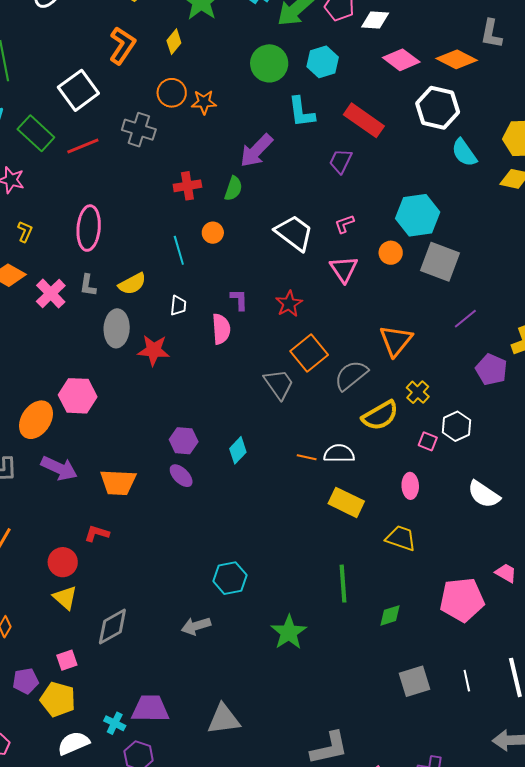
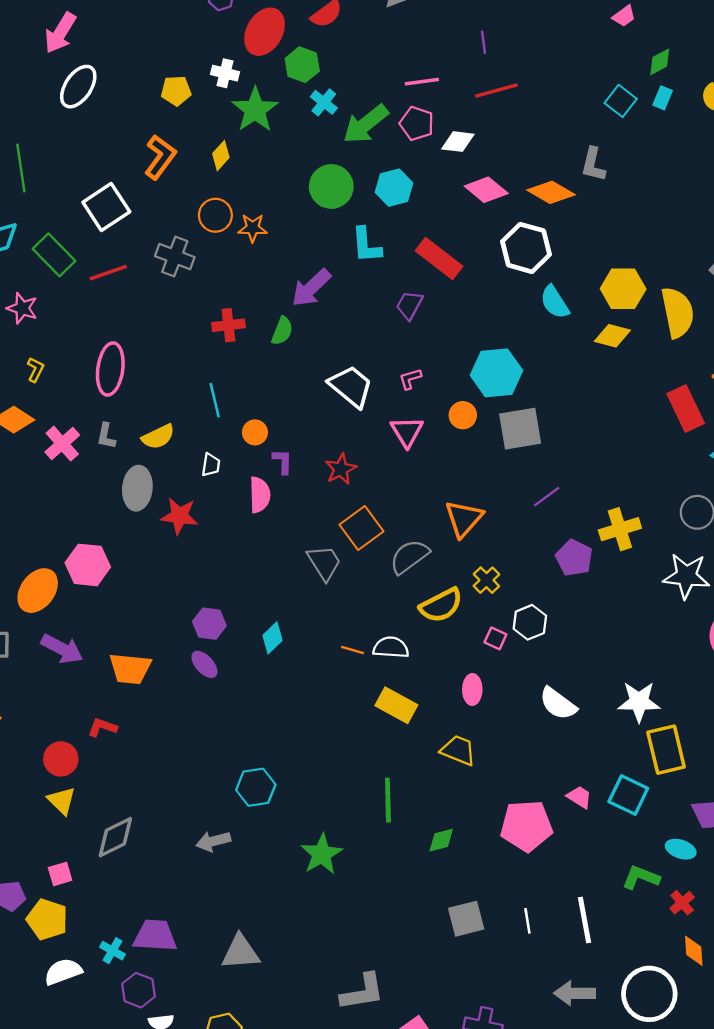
orange circle: (213, 233) -> (255, 432), moved
gray square: (440, 262) -> (520, 429), turned -33

